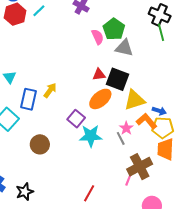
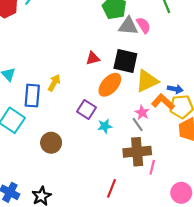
pink semicircle: (98, 37) -> (143, 25), moved
red triangle: (99, 74) -> (93, 58), moved
cyan star: (91, 136) -> (105, 126), size x0.6
brown cross: (140, 167) -> (137, 152), moved, turned 30

